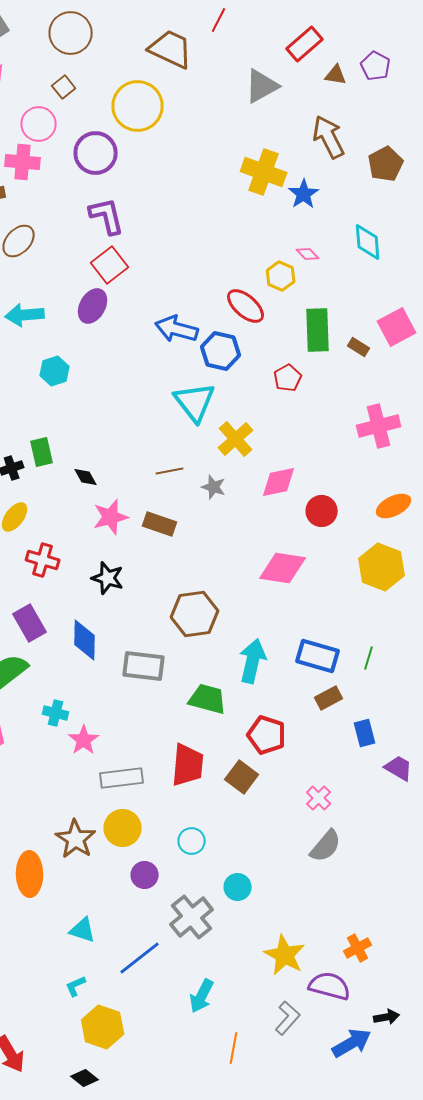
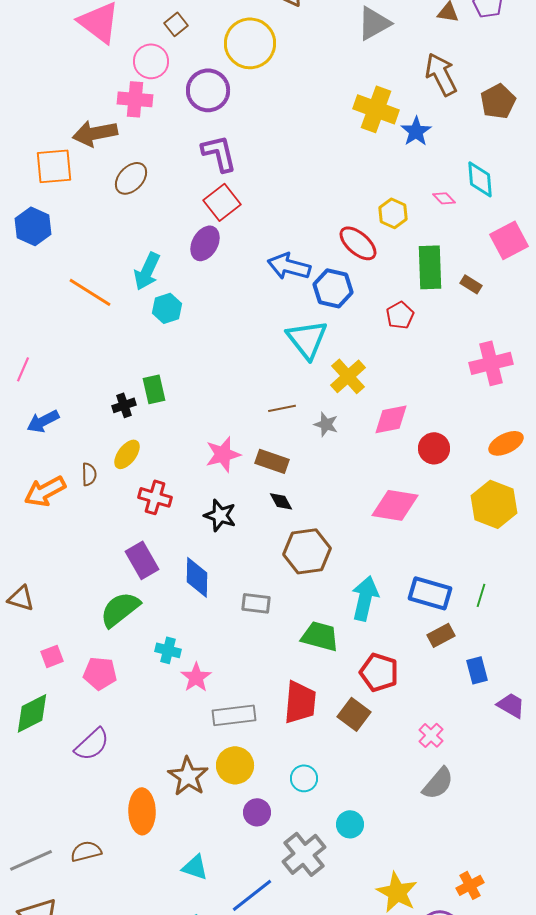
pink diamond: (308, 254) -> (444, 198), moved
cyan arrow: (25, 315) -> (147, 271), moved, turned -60
pink square: (397, 327) -> (509, 240), moved
black diamond: (86, 477) -> (281, 501), moved
gray rectangle: (144, 666) -> (256, 603), size x0.7

